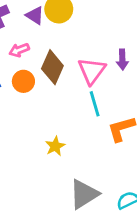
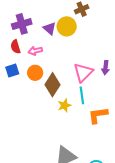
brown diamond: (52, 67) -> (52, 85), moved
yellow star: (55, 146) -> (64, 105), moved

